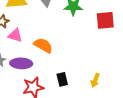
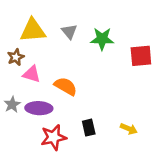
yellow arrow: (95, 80) -> (129, 129), turned -88

